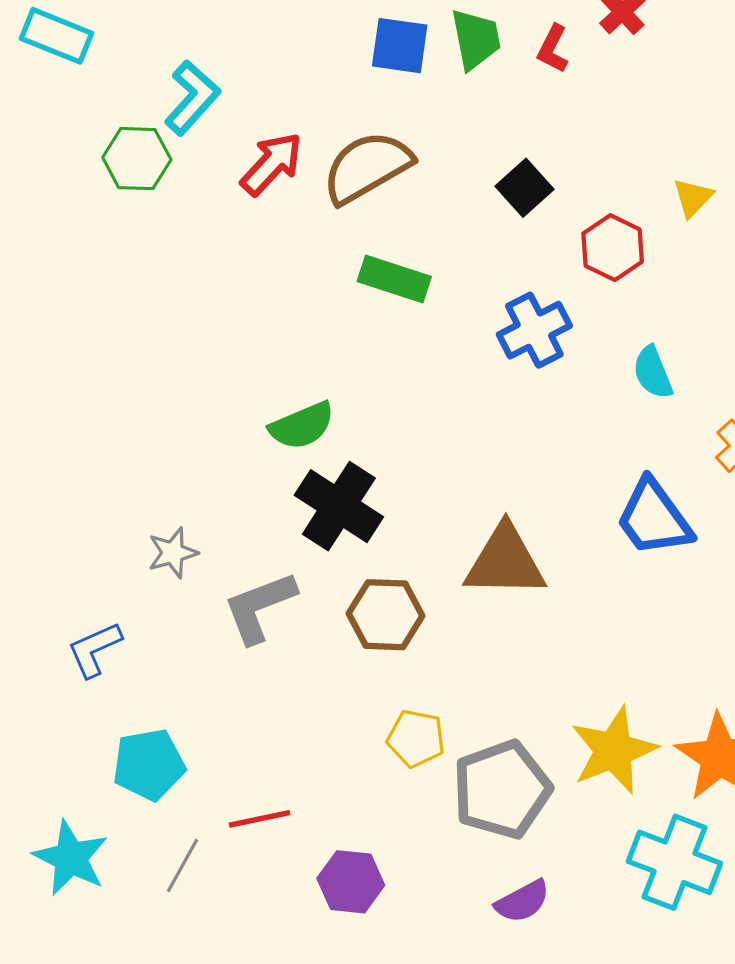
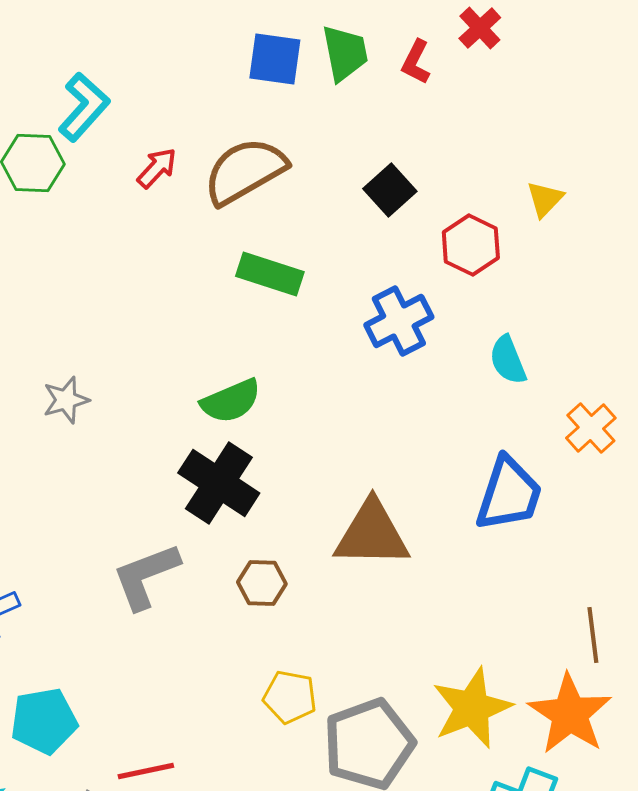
red arrow: (272, 164) -> (157, 168), size x0.7
green semicircle: (302, 426) -> (231, 401), moved
blue trapezoid: (654, 518) -> (509, 494), turned -126
gray star: (173, 553) -> (66, 400), moved
brown hexagon: (386, 615) -> (262, 583), size x0.7

